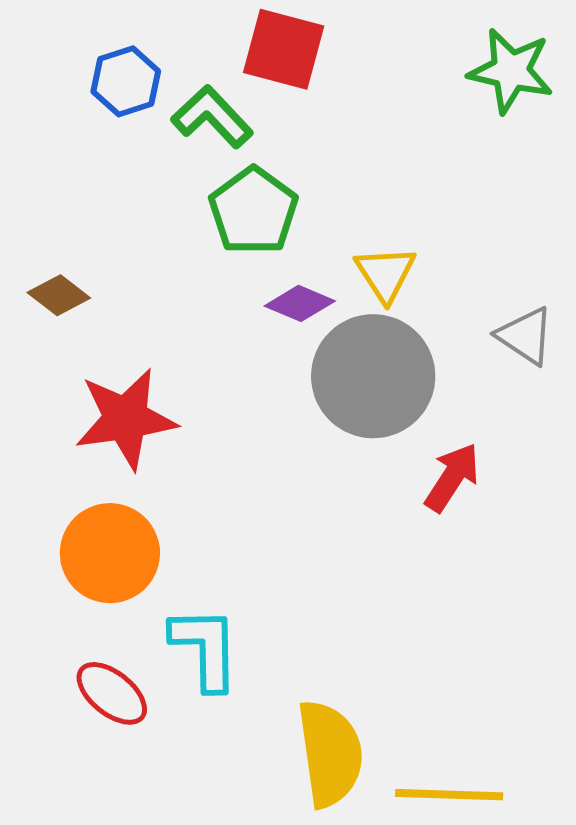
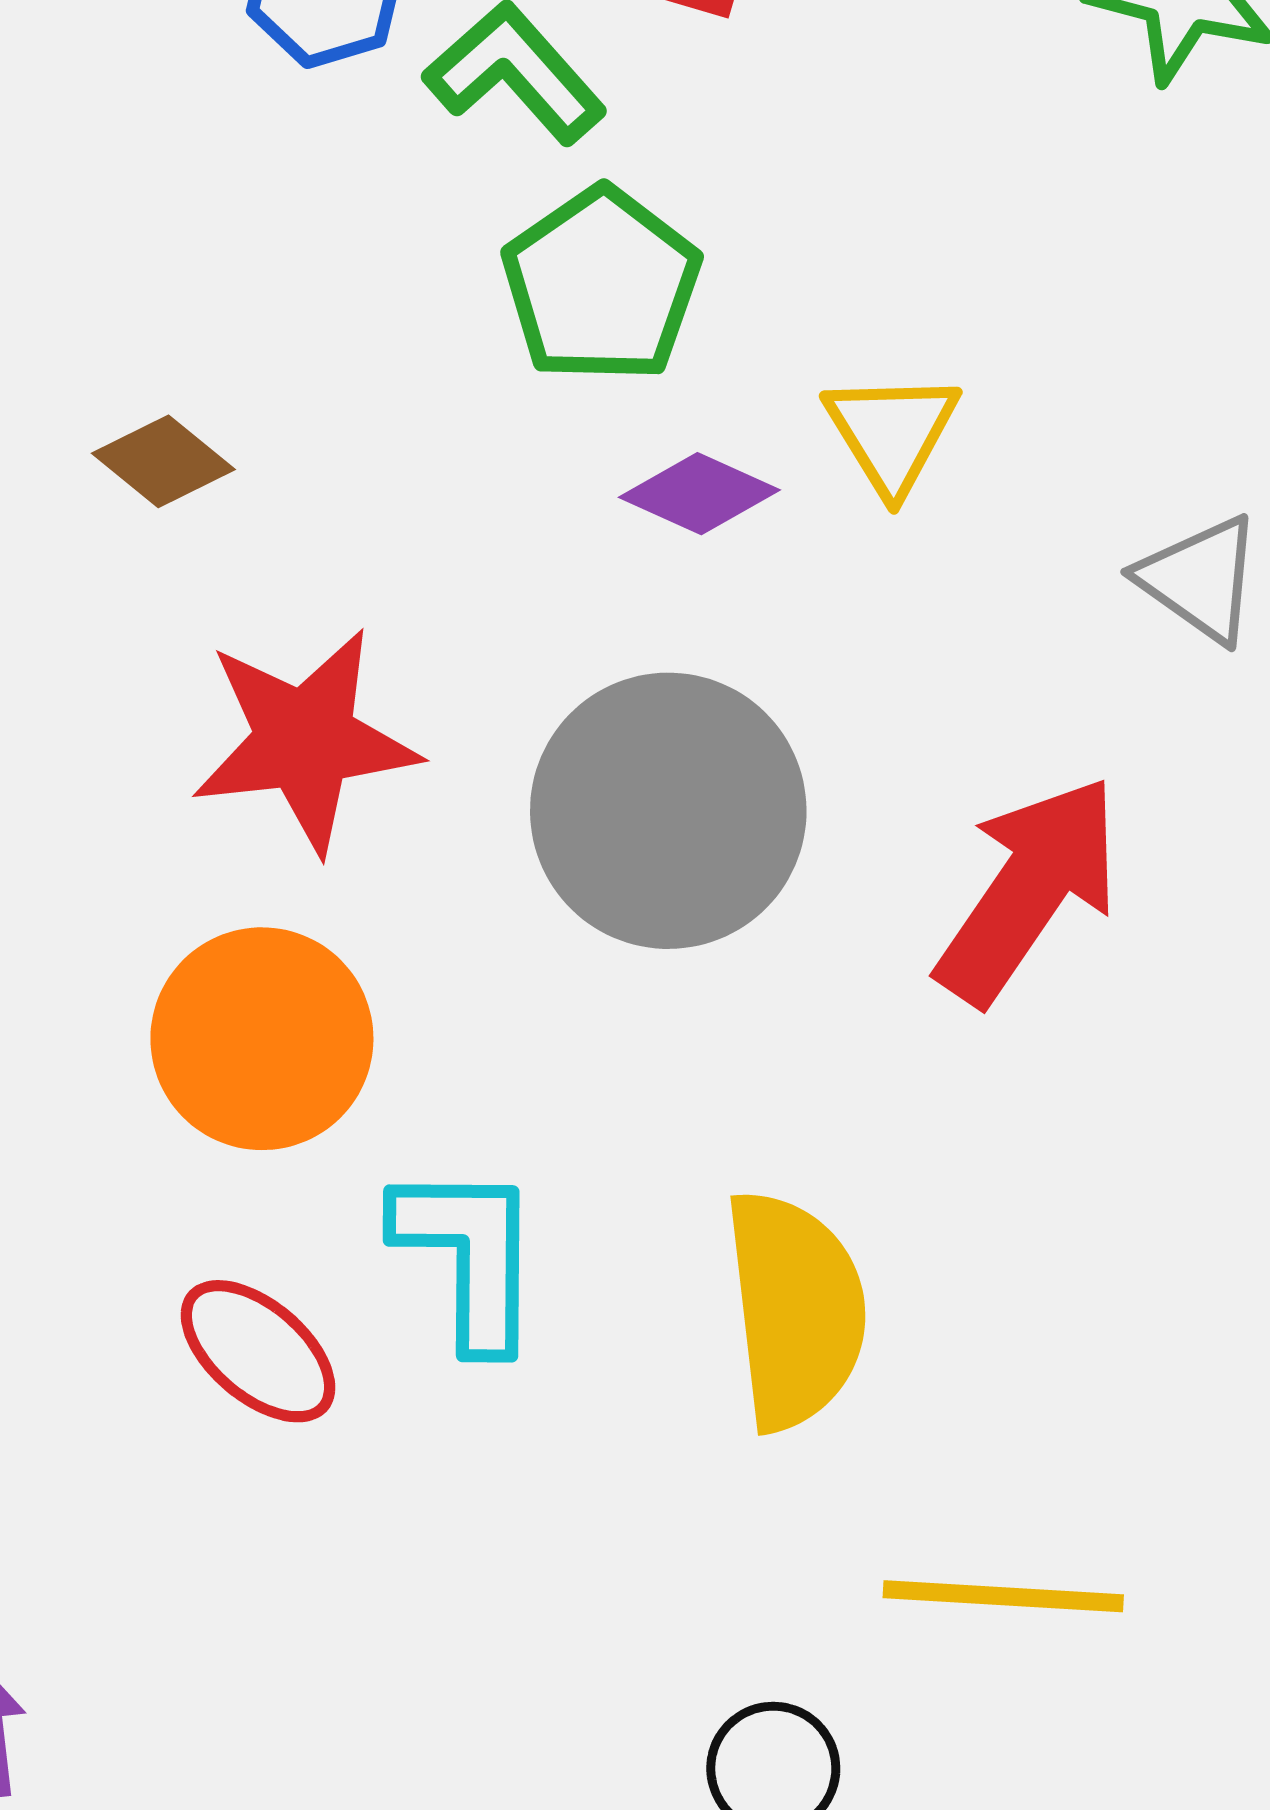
gray circle: (373, 376) -> (668, 811), moved
red arrow: (452, 477) -> (1029, 890), size x1.5
yellow semicircle: (330, 754) -> (795, 1310), moved

